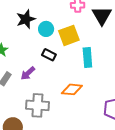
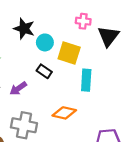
black star: (26, 19) -> (24, 29), turned 30
yellow square: (69, 35) -> (69, 53), turned 30

